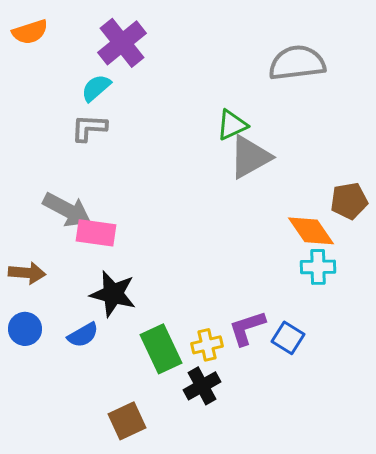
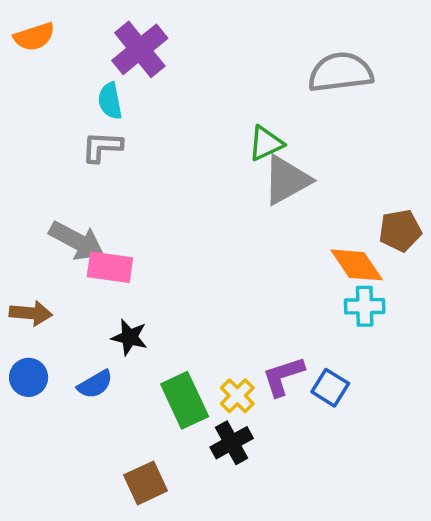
cyan semicircle: (96, 88) -> (110, 101), turned -60
black star: (113, 294) -> (129, 337), size x0.7
yellow cross: (207, 345) -> (237, 396), turned -32

